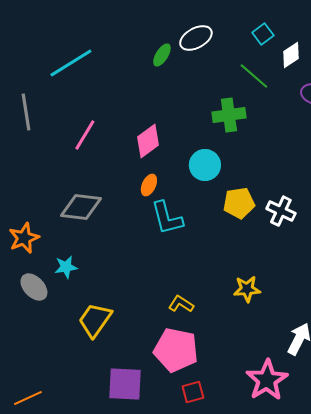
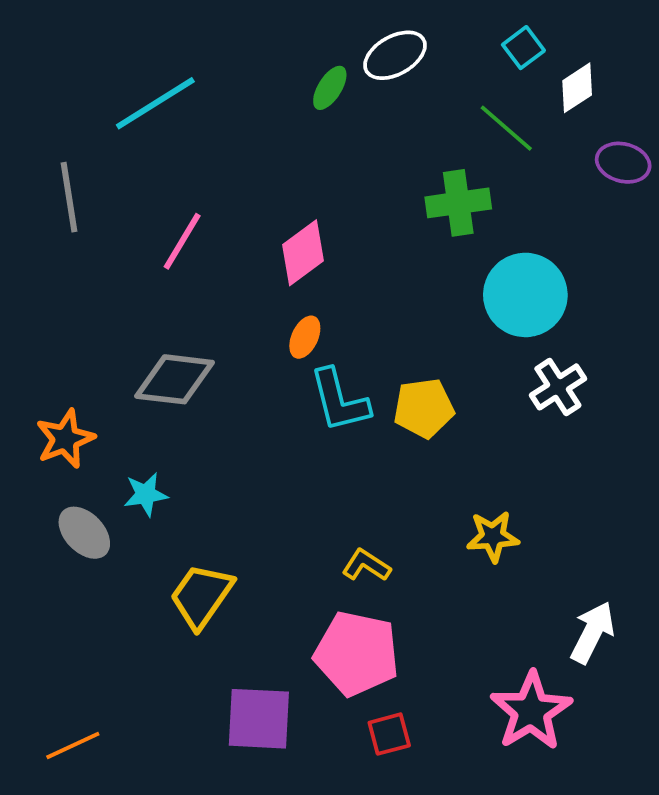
cyan circle: (205, 165) -> (525, 295), moved, size x1.4
yellow pentagon: (239, 203) -> (424, 408), moved
white cross: (281, 211) -> (558, 387), turned 32

